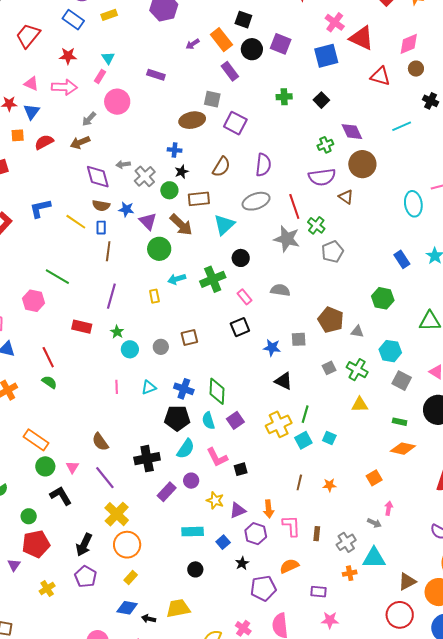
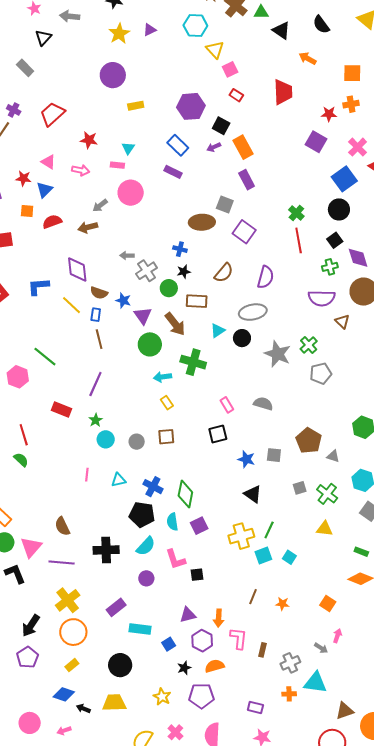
blue rectangle: (73, 20) -> (178, 145), moved
black square: (243, 20) -> (221, 126), moved
purple square: (281, 44) -> (316, 142), moved
black circle: (252, 49) -> (339, 209), moved
blue square: (326, 56) -> (344, 179), turned -30
pink rectangle: (100, 76) -> (117, 165), turned 56
pink arrow: (64, 87) -> (81, 170), size x0.7
green cross: (284, 97) -> (296, 213), turned 35
black square: (321, 100) -> (335, 240), moved
purple diamond: (98, 177) -> (77, 269), moved
red line: (294, 206) -> (299, 240), moved
cyan triangle: (224, 225) -> (218, 330), size x0.7
brown line: (108, 251) -> (99, 339), turned -30
black circle: (241, 258) -> (242, 338), moved
green cross: (213, 279) -> (193, 362), moved, turned 30
yellow rectangle: (154, 296) -> (167, 403), moved, turned -32
pink triangle: (72, 467) -> (31, 547), size x1.6
purple line: (105, 478) -> (62, 562), turned -55
orange square: (374, 478) -> (328, 603), turned -35
purple rectangle: (167, 492) -> (116, 607), moved
yellow star: (215, 500) -> (162, 697), moved
orange semicircle: (289, 566) -> (215, 666), moved
black circle: (195, 569) -> (120, 665), moved, size x1.5

